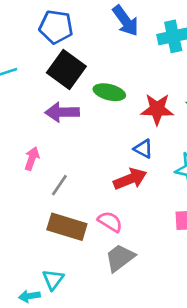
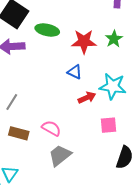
red arrow: (130, 179) -> (87, 98), moved, size x0.7
brown rectangle: (67, 227) -> (19, 133), size x0.7

